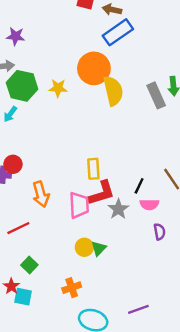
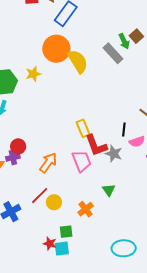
red L-shape: (102, 193) -> (96, 145), turned 105
orange arrow: (41, 194) -> (48, 163), turned -110
yellow circle: (84, 247) -> (54, 202), moved
green square: (29, 265) -> (66, 232), moved, turned -32
orange cross: (72, 288) -> (86, 209), moved

